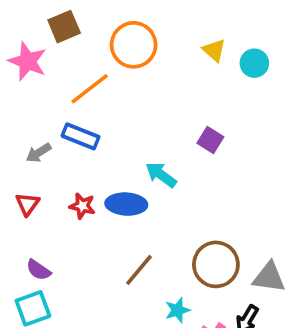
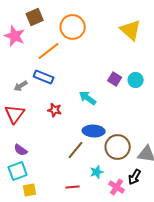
yellow triangle: (214, 50) -> (131, 30), moved, size x1.6
cyan circle: (254, 63) -> (136, 80), moved
red triangle: (27, 204) -> (15, 114), size x1.5
blue ellipse: (126, 204) -> (94, 131), moved
red star: (82, 206) -> (55, 110), moved

